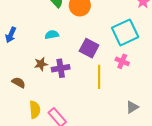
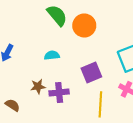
purple square: (89, 48) -> (91, 73), turned 36

